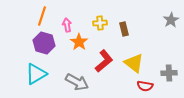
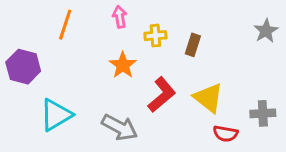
pink arrow: (67, 25) -> (120, 17), moved
brown rectangle: (124, 29) -> (193, 45), turned 32
purple hexagon: (44, 43) -> (23, 67), moved

